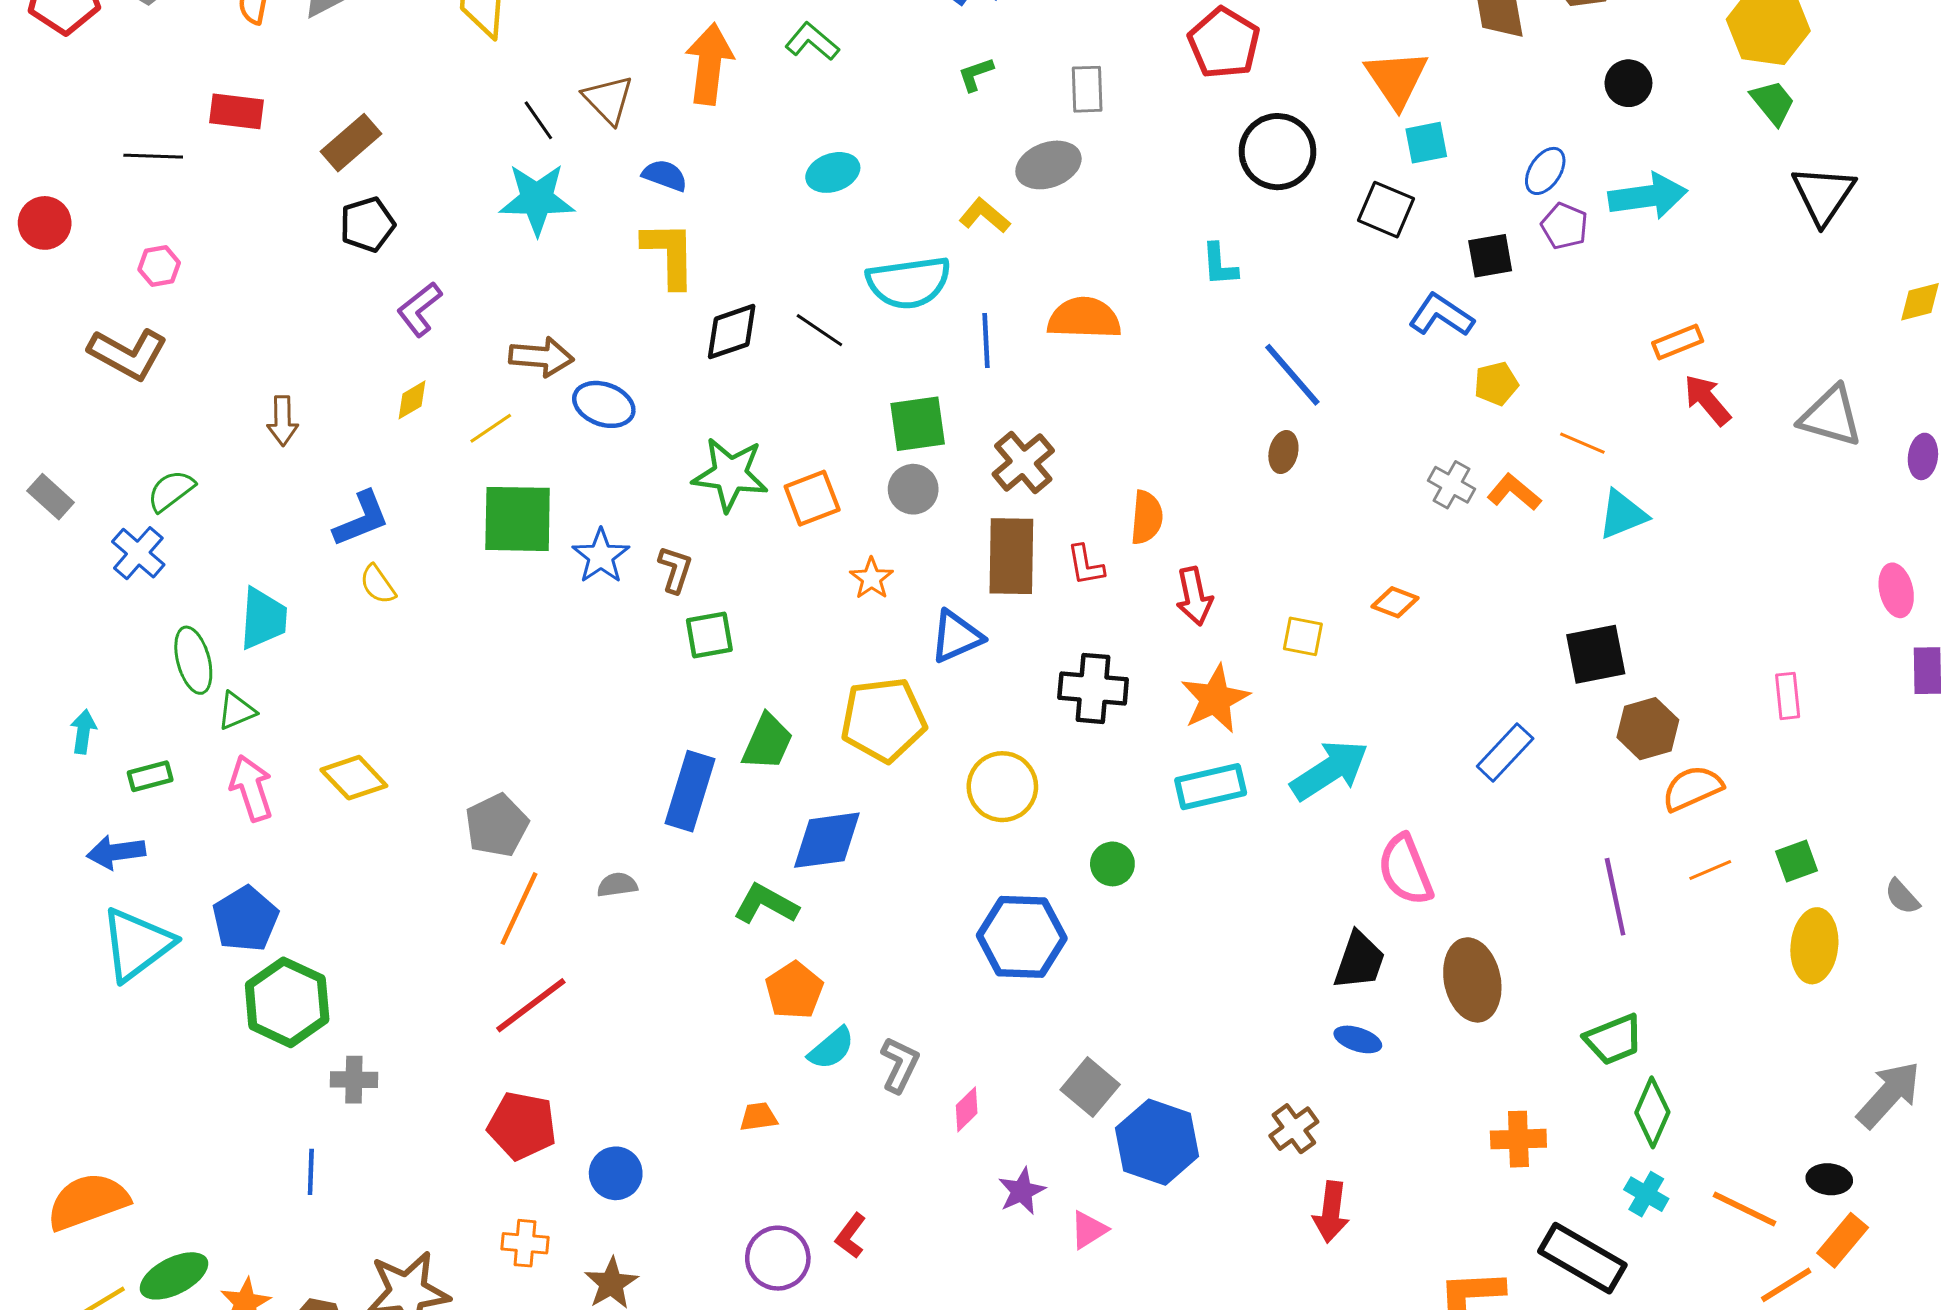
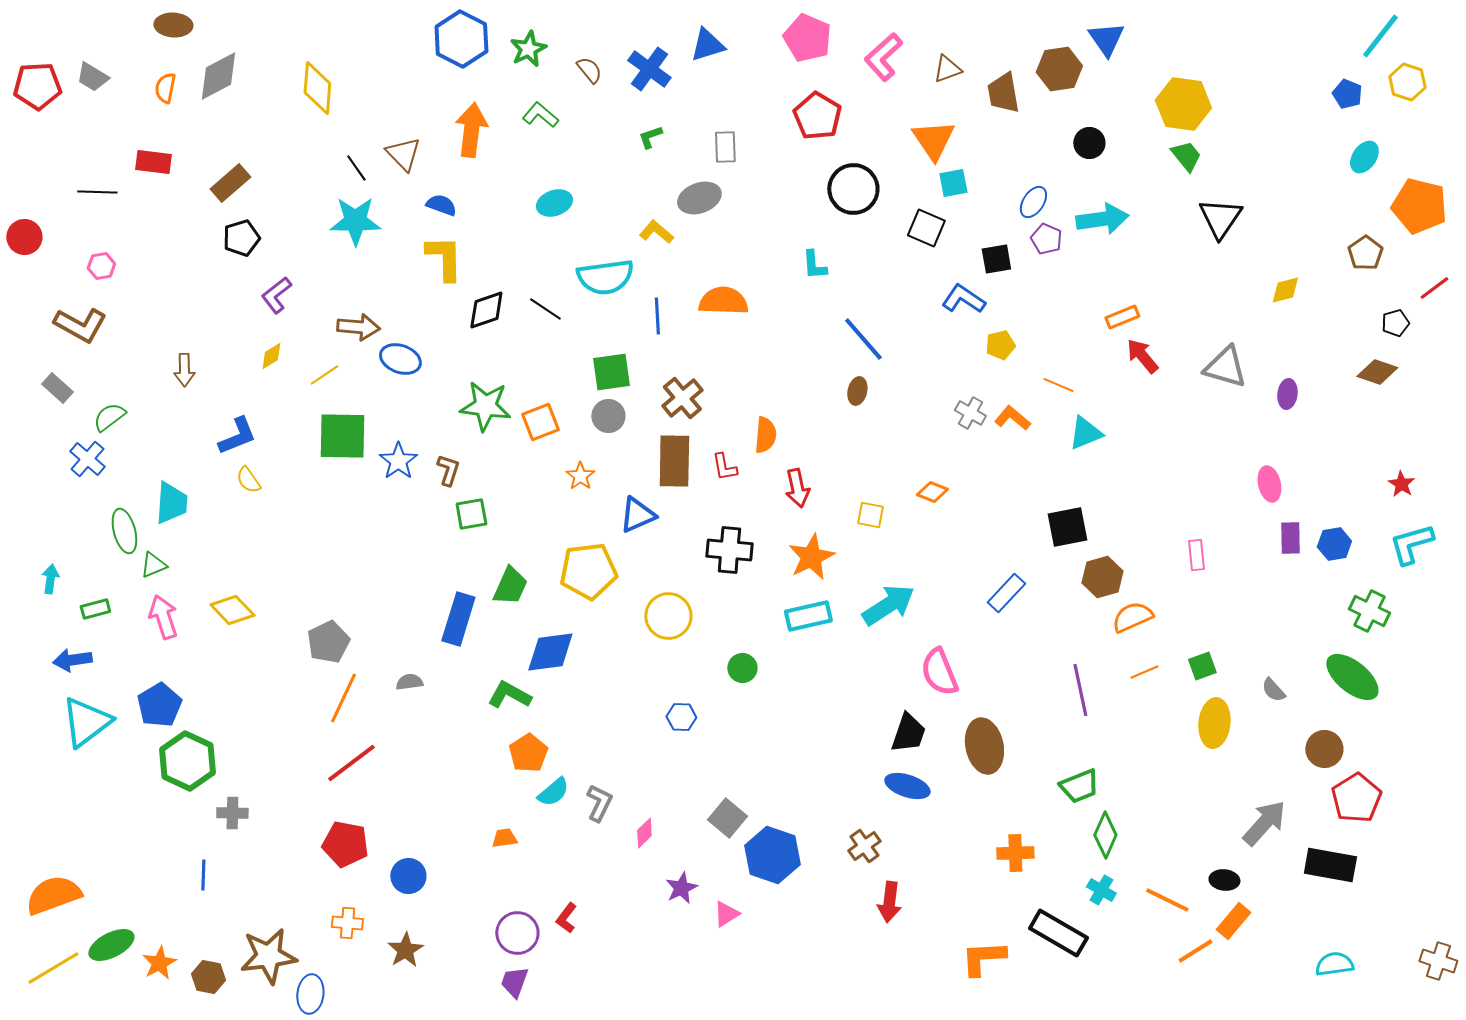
gray rectangle: (51, 497) -> (57, 388), moved
blue hexagon: (1022, 937) -> (681, 717), size x0.5
blue ellipse: (1358, 1039) -> (907, 786), size x1.4

